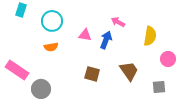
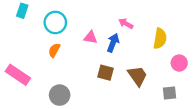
orange semicircle: (51, 47) -> (54, 50), turned 128
brown square: (92, 74) -> (106, 73), moved
gray circle: (41, 89) -> (60, 95), moved

